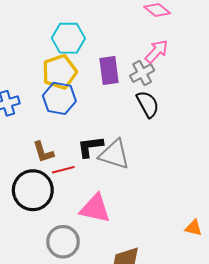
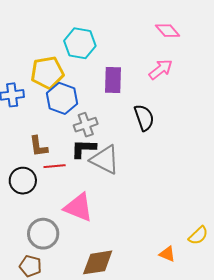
yellow pentagon: (60, 72) -> (47, 73), moved
gray cross: (142, 73) -> (86, 125), moved
black circle: (33, 190) -> (23, 181), size x0.7
orange triangle: (194, 228) -> (167, 254), moved

